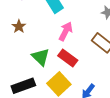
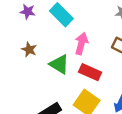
green triangle: (41, 57) -> (59, 64), moved

